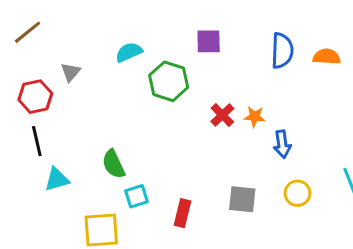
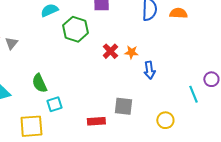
gray triangle: (71, 72) -> (11, 43), moved
yellow circle: (297, 193) -> (165, 120), moved
red rectangle: (182, 213) -> (96, 121), moved, turned 72

